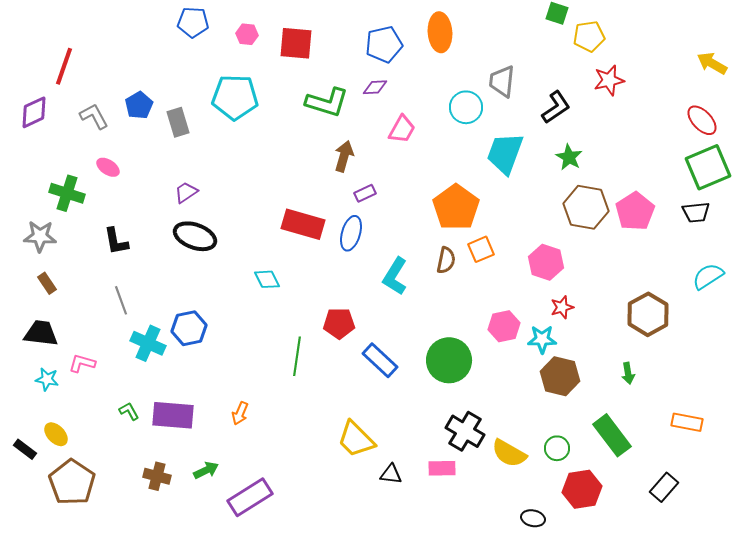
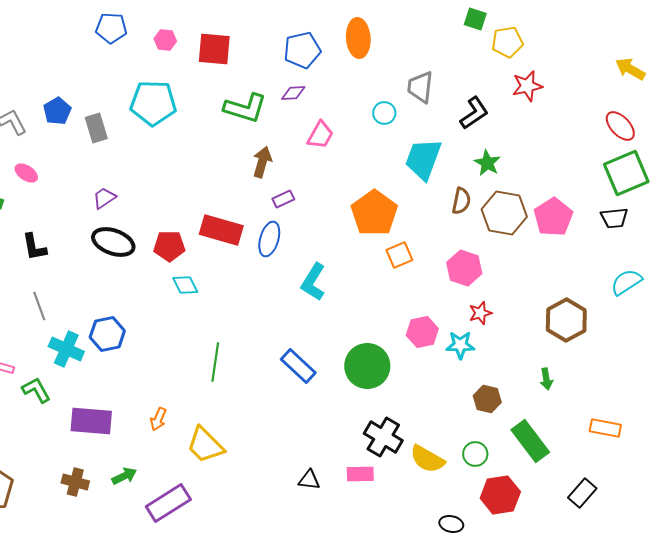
cyan circle: (466, 107) -> (384, 113), size x0.7
brown semicircle: (446, 260) -> (461, 201), moved
red pentagon: (339, 323) -> (169, 246), moved
brown hexagon: (560, 376) -> (487, 399), moved, size x0.7
green L-shape: (129, 411) -> (36, 390), moved, size x1.4
yellow trapezoid: (356, 439) -> (205, 445), moved

